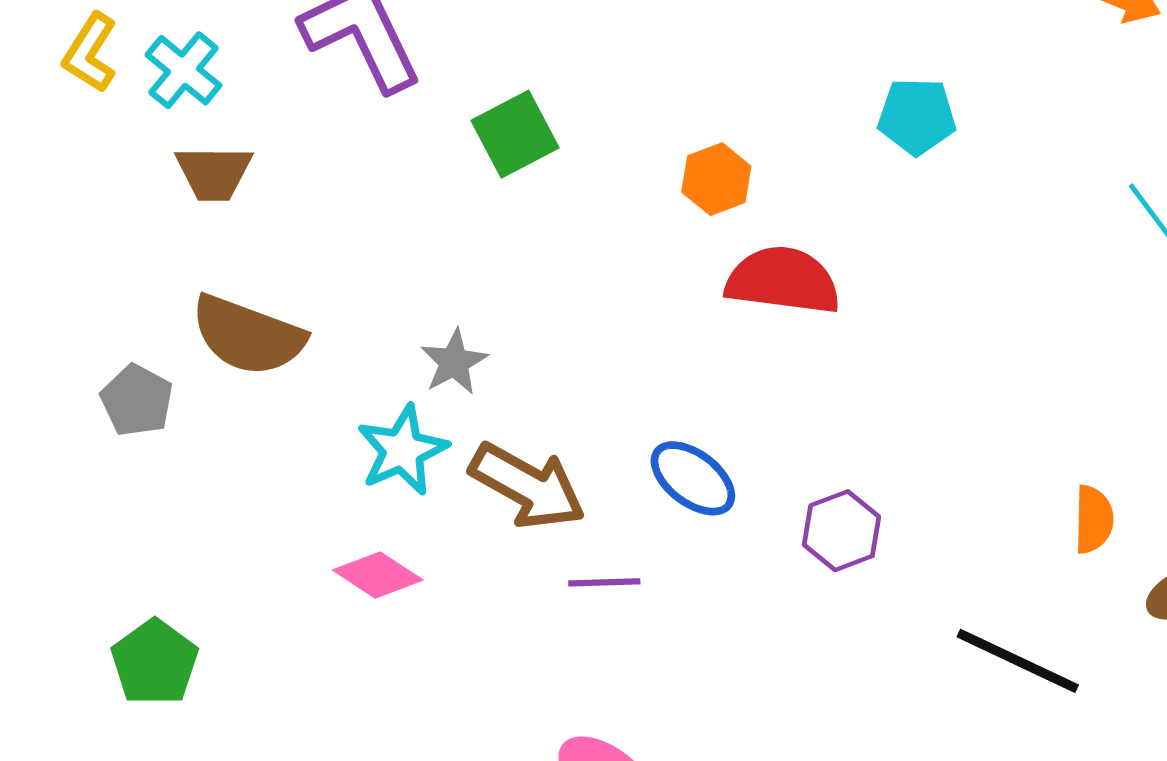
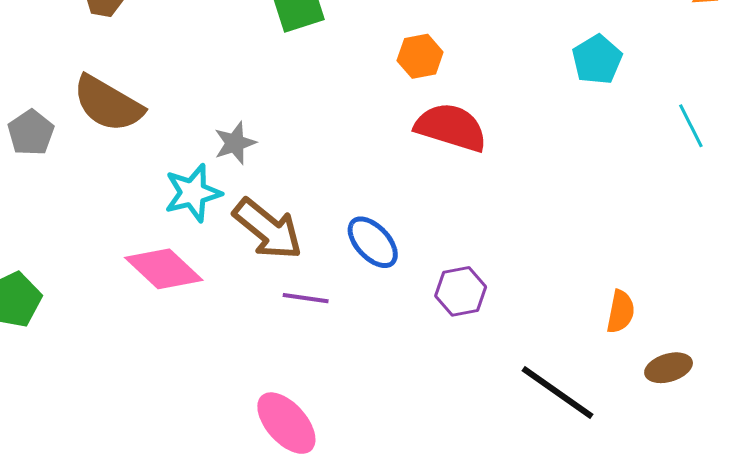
cyan pentagon: (917, 116) -> (597, 60), moved, turned 30
pink diamond: (378, 575) -> (164, 269), size x1.4

